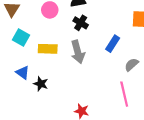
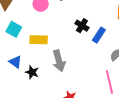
black cross: (81, 23) -> (82, 26), moved
gray arrow: (78, 52) -> (59, 61), moved

